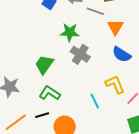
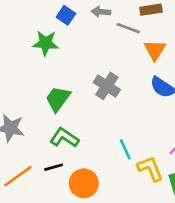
green star: (70, 32) -> (46, 43), moved
yellow L-shape: (115, 84) -> (150, 169), moved

